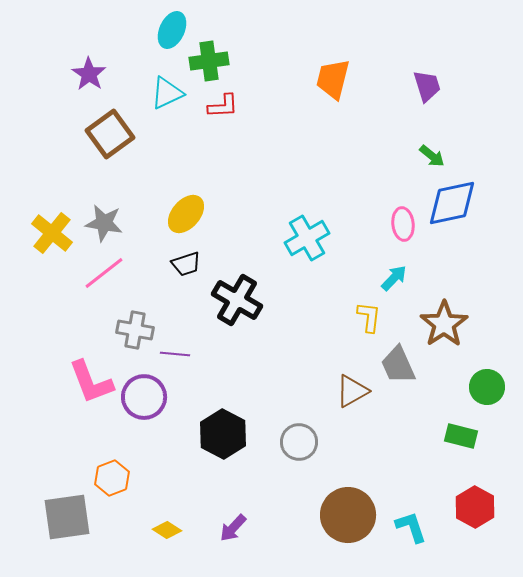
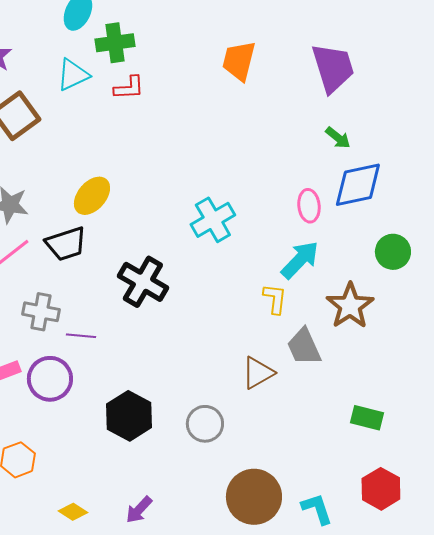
purple trapezoid: (427, 86) -> (333, 68), size x1.6
black trapezoid: (186, 264) -> (66, 244), moved, size x1.4
cyan arrow: (394, 278) -> (300, 260), size x1.5
green circle: (487, 387) -> (393, 252), moved

